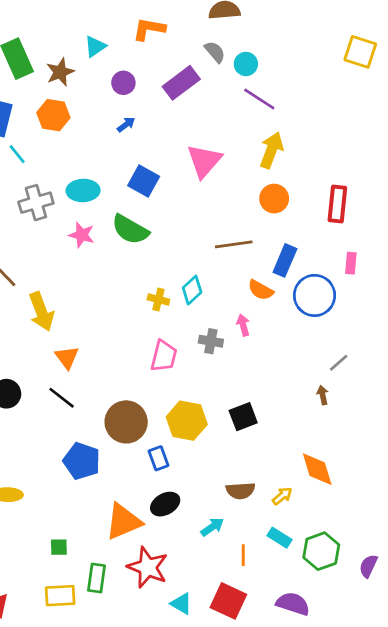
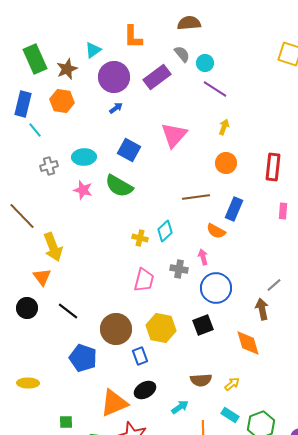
orange L-shape: (149, 29) -> (133, 37), turned -100
purple circle: (123, 83) -> (114, 77), size x1.8
yellow arrow: (271, 150) -> (224, 127), size x0.6
gray cross: (36, 203) -> (49, 166), size x0.7
blue circle: (315, 295) -> (216, 288), moved
orange triangle: (67, 357) -> (42, 277), moved
brown arrow: (323, 395) -> (262, 309), size x1.5
orange diamond: (317, 469) -> (248, 343), moved

